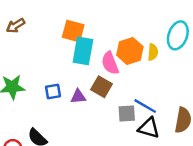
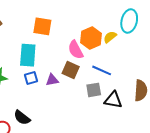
cyan rectangle: (83, 51) -> (28, 55), moved
yellow semicircle: (153, 52) -> (110, 37), turned -128
blue line: (145, 106) -> (102, 70), moved

